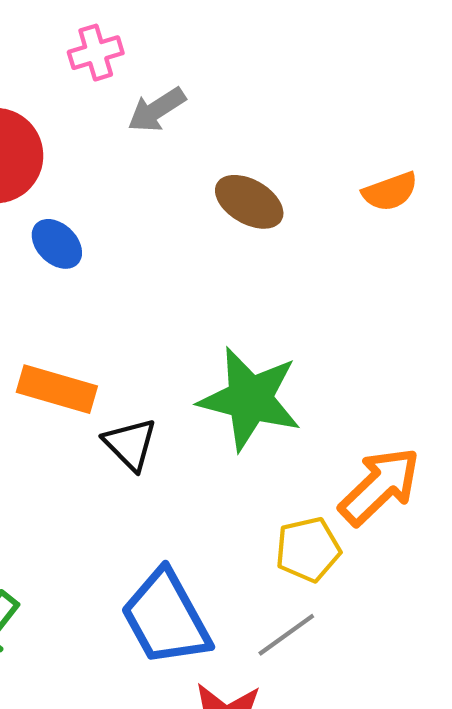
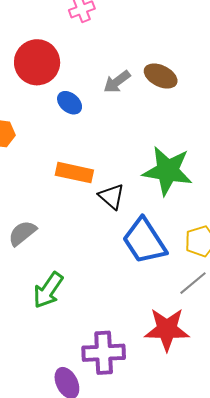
gray arrow: (157, 110) -> (117, 82), moved
blue trapezoid: (166, 618) -> (144, 241), moved

